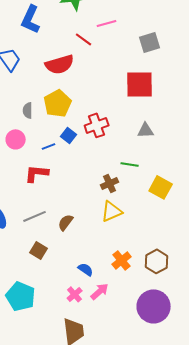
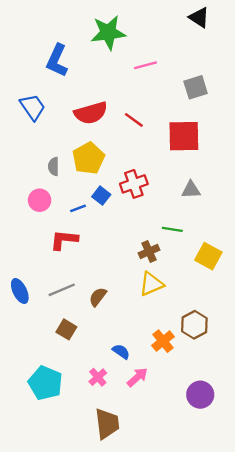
red line: (84, 39) -> (134, 120), moved
brown hexagon: (157, 261) -> (194, 325), moved
pink cross: (75, 294) -> (98, 377), moved
purple circle: (154, 306) -> (200, 395), size x0.7

